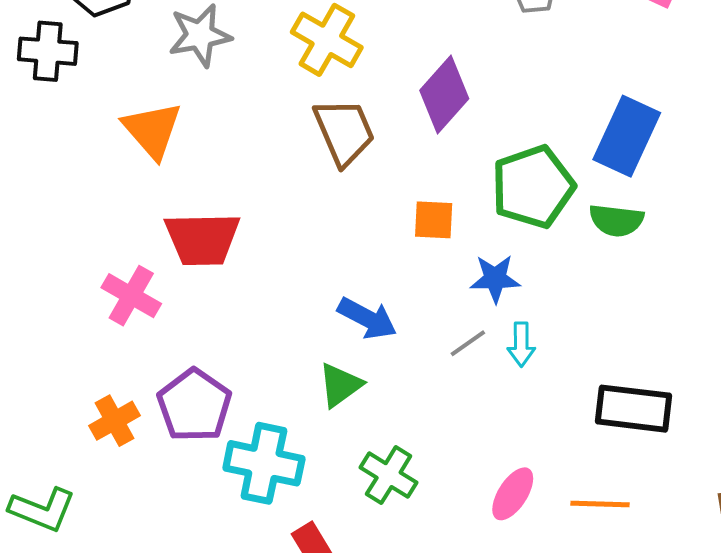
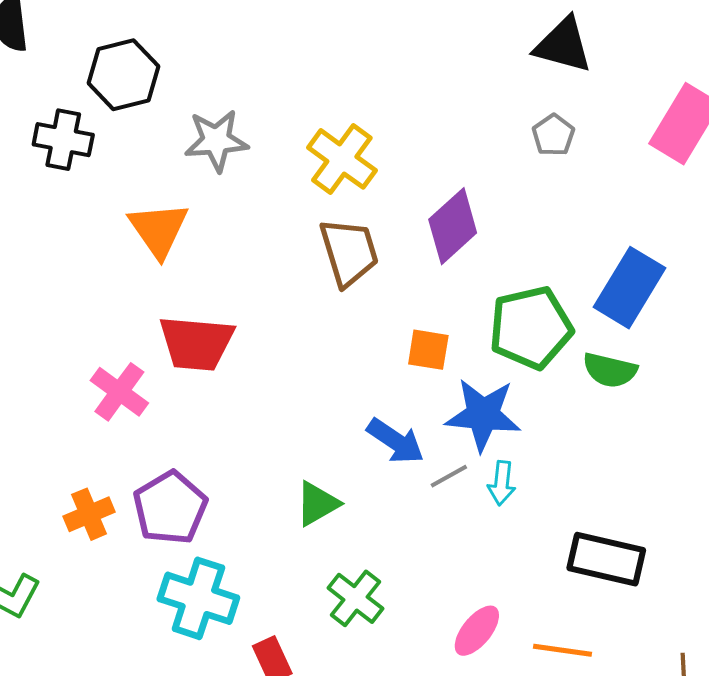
blue star: (495, 279) -> (483, 415), size x1.5
blue arrow: (367, 318) -> (395, 441), moved
cyan cross: (264, 463) -> (198, 598), moved

